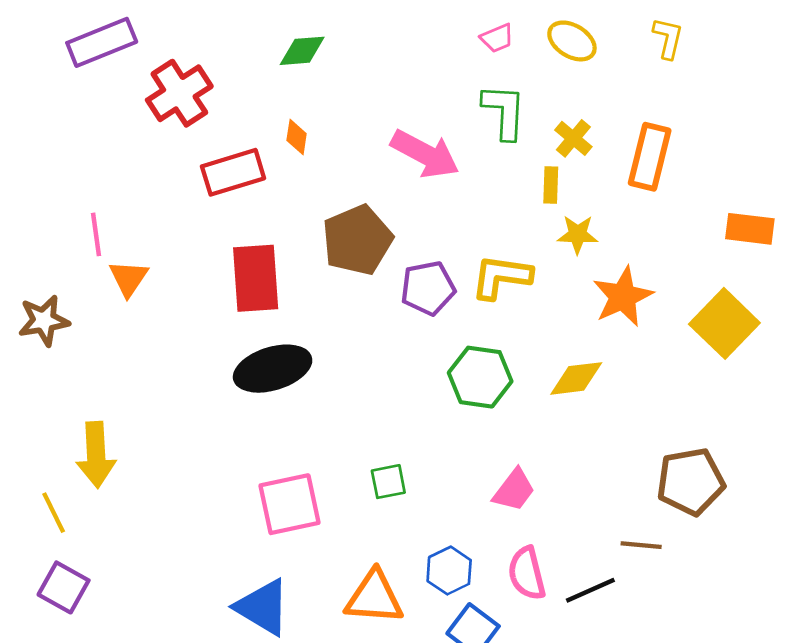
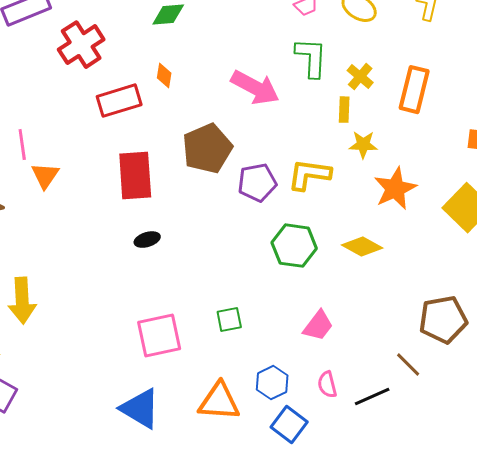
black ellipse: (273, 369) -> (147, 240), size x0.5
yellow diamond: (576, 378) -> (362, 247), turned 36
brown line: (641, 545) -> (408, 365), turned 40
pink semicircle: (527, 573) -> (327, 385), size x0.7

